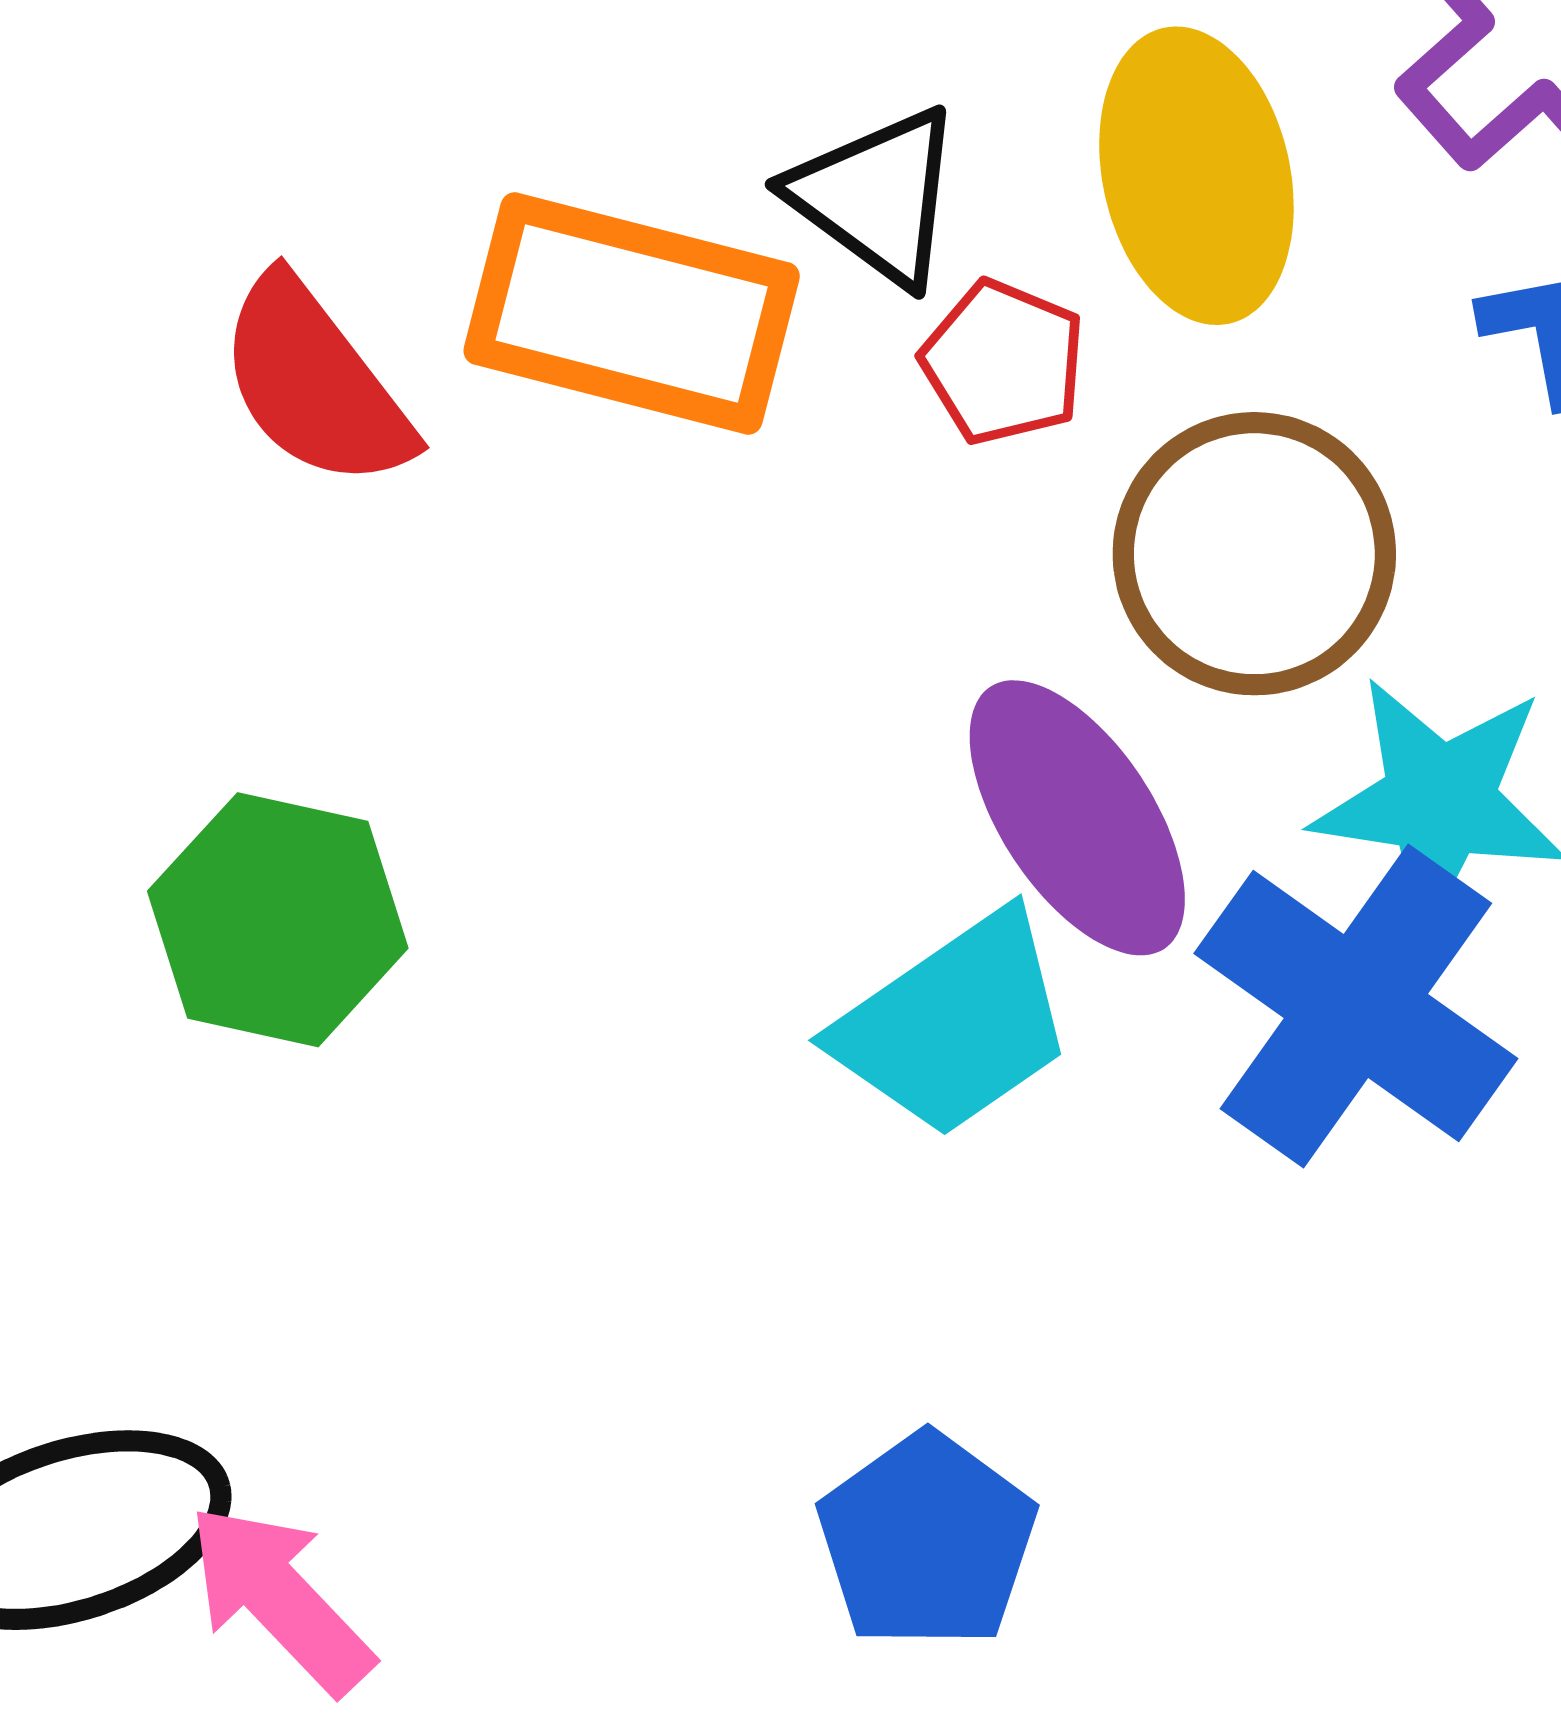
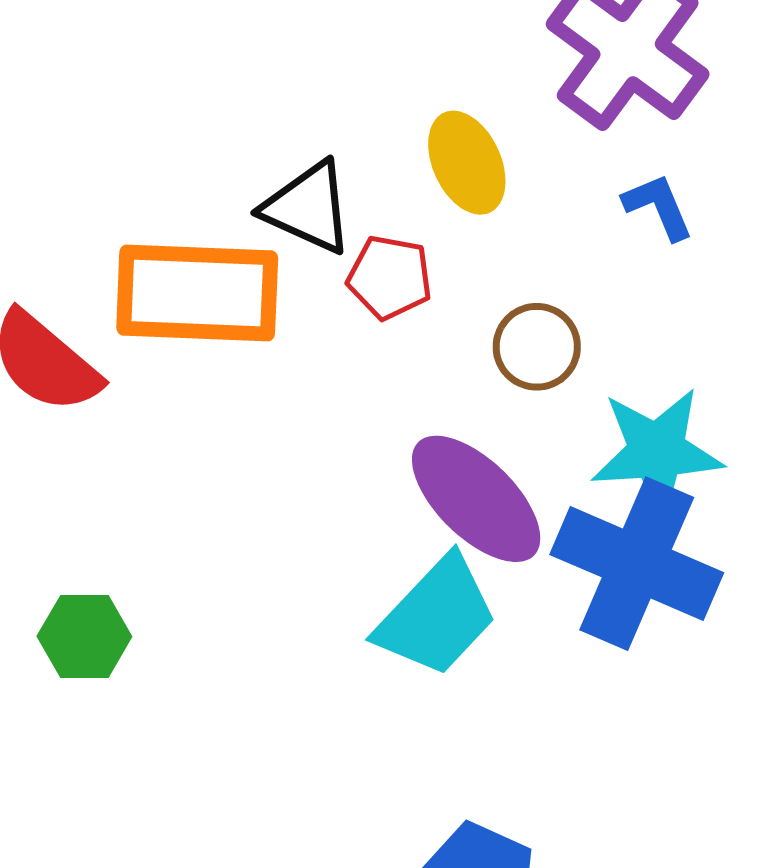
yellow ellipse: (1196, 176) -> (467, 163), size x0.7
brown circle: (1254, 554) -> (537, 347), size x0.6
green hexagon: (278, 920) -> (84, 636), size x0.7

